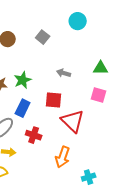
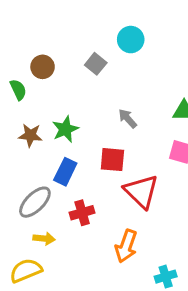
cyan circle: (78, 21) -> (131, 40), moved
gray arrow: (64, 73) -> (128, 119), turned 32
red cross: (34, 135) -> (82, 213), turned -35

